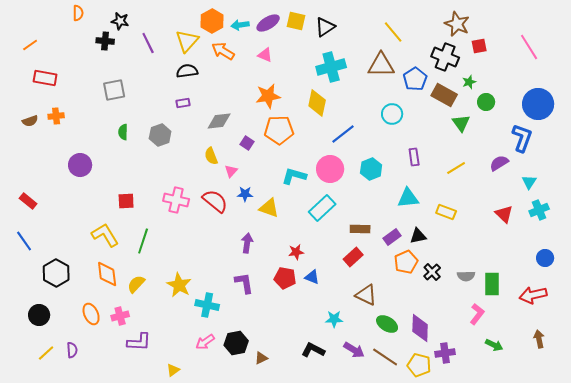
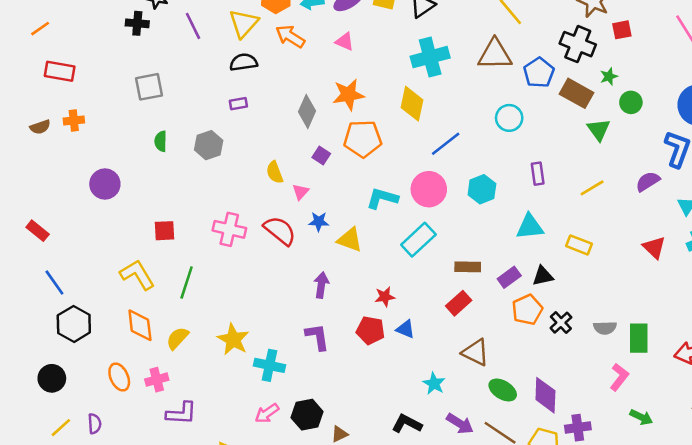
gray diamond: (219, 121) -> (307, 111), moved, turned -60
blue line: (24, 241) -> (54, 282), moved
cyan star: (334, 319) -> (434, 384), turned 30

